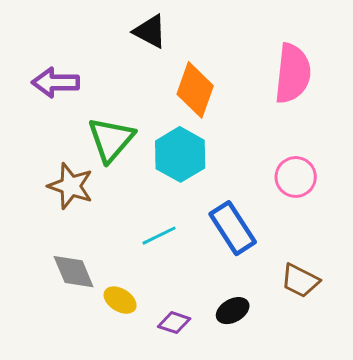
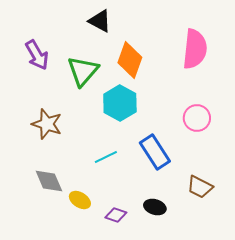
purple arrow: (56, 82) -> (37, 55), turned -120
green triangle: (111, 139) -> (83, 71), moved
black ellipse: (233, 311) -> (155, 207), turned 45

